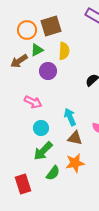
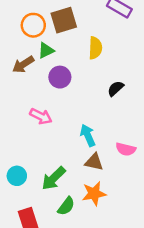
yellow semicircle: (64, 51) -> (95, 48), moved
cyan circle: (41, 128) -> (17, 176), moved

